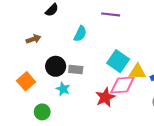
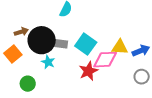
brown arrow: (33, 39) -> (21, 32), moved
cyan square: (118, 61) -> (86, 44), moved
black circle: (56, 66) -> (42, 40), size x1.4

